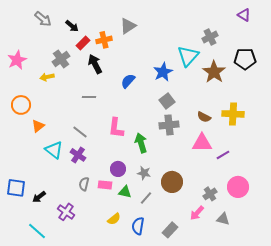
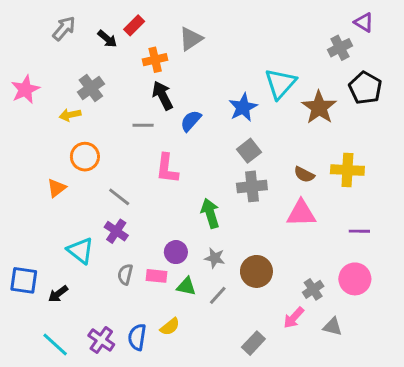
gray arrow: (43, 19) -> (64, 28), turned -90
gray cross: (210, 37) -> (340, 48), moved
red rectangle: (83, 43) -> (134, 25), moved
black pentagon: (245, 59) -> (365, 88), turned 30
black arrow: (95, 64) -> (162, 95), moved
gray line: (89, 97) -> (143, 125), moved
orange circle: (21, 105) -> (85, 157), moved
pink L-shape: (116, 128) -> (167, 169), moved
cyan triangle: (54, 150) -> (80, 251), moved
purple line: (223, 155) -> (359, 231), moved, turned 32
purple cross: (66, 212) -> (101, 340), moved
blue semicircle: (138, 226) -> (137, 337), moved

